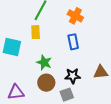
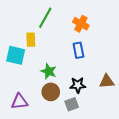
yellow rectangle: (36, 32) -> (31, 40), moved

